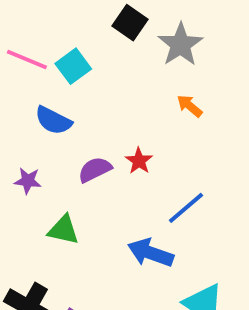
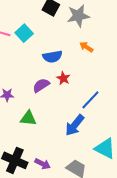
gray star: (180, 45) -> (78, 16), turned 30
blue semicircle: (53, 120) -> (52, 57), moved, turned -30
blue arrow: (151, 253) -> (75, 125), turned -65

